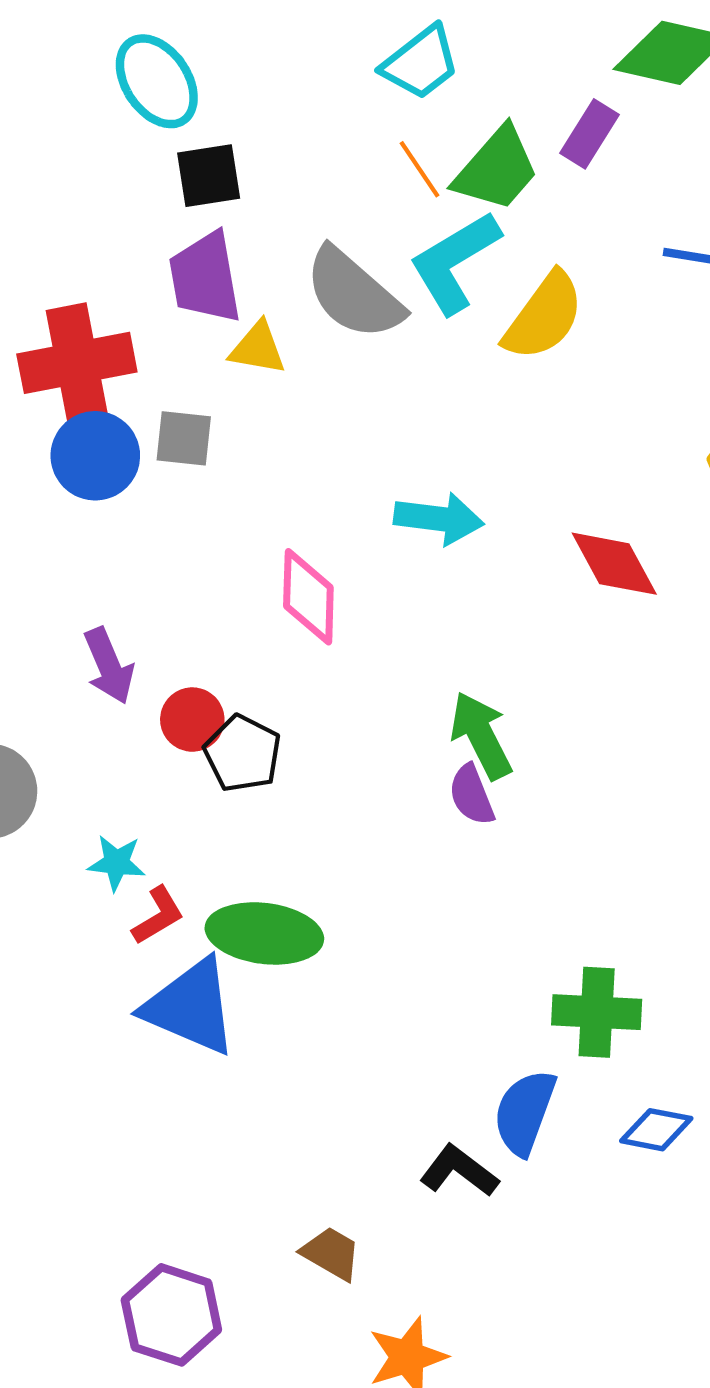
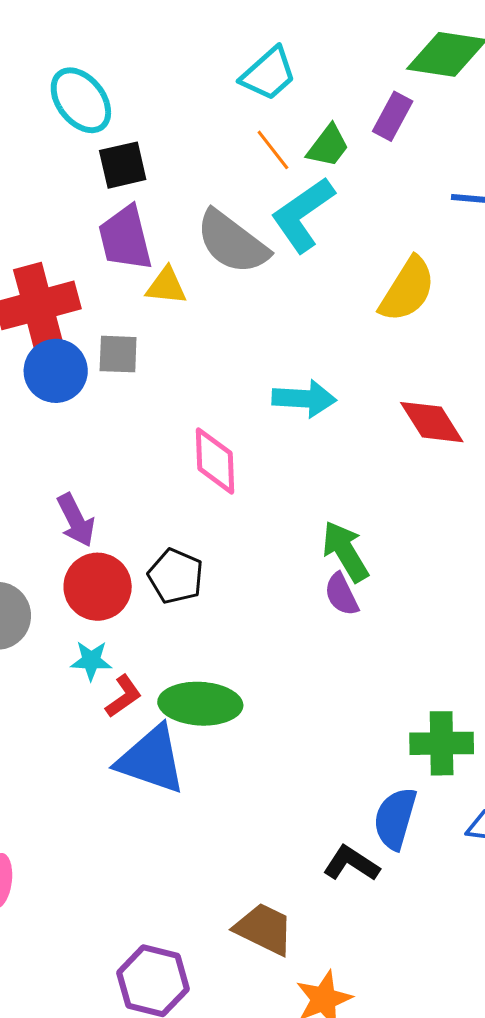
green trapezoid: (497, 169) -> (328, 146), size x0.7
yellow semicircle: (544, 316) -> (407, 290), moved
red circle: (192, 720) -> (98, 587), moved, size x1.5
brown trapezoid: (331, 1253) -> (264, 929), size x1.4

